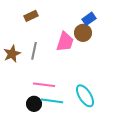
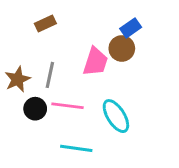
pink line: (44, 85) -> (67, 106), moved
cyan ellipse: (85, 96) -> (116, 116), moved
black circle: (34, 104) -> (35, 109), moved

